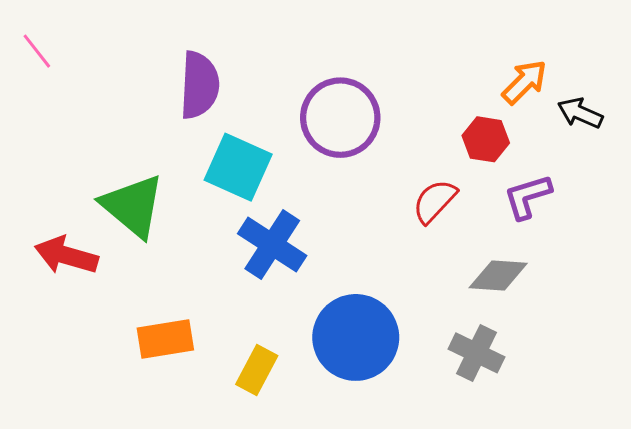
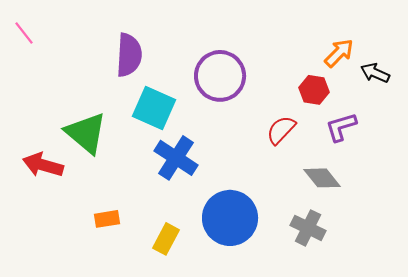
gray diamond: (498, 276) -> (322, 178), turned 48
orange rectangle: (165, 339) -> (107, 219), size x0.7

